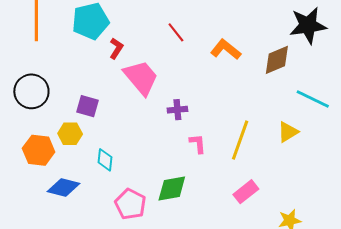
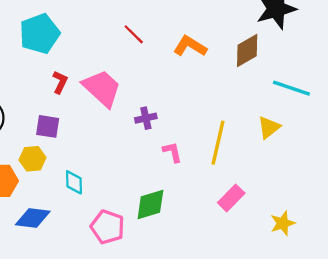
red L-shape: (116, 48) -> (60, 82), moved

